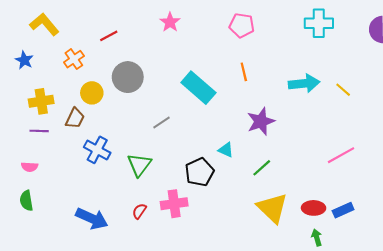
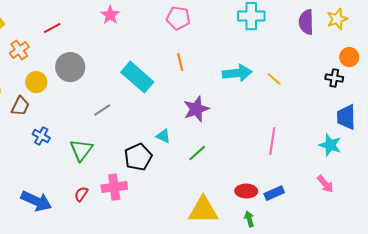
blue cross: (97, 150) -> (41, 136), size x0.7
pink line: (341, 155) -> (272, 141), turned -52
yellow triangle: (272, 208) -> (203, 210), moved, turned -44

